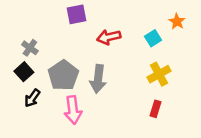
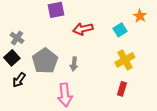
gray arrow: (98, 79) -> (74, 64), size x0.6
pink arrow: (73, 110) -> (65, 95), moved

